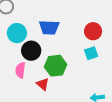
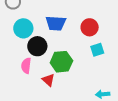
red circle: (93, 31) -> (90, 27), moved

